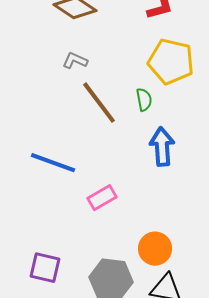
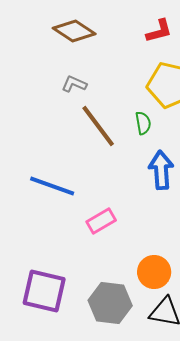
purple square: (45, 268) -> (44, 291), size x1.4

